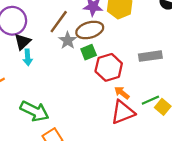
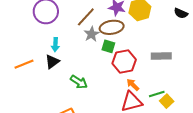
black triangle: (23, 42) -> (52, 62), moved
green square: (89, 52) -> (108, 46), turned 32
green arrow: (34, 111) -> (79, 82), moved, size x0.7

